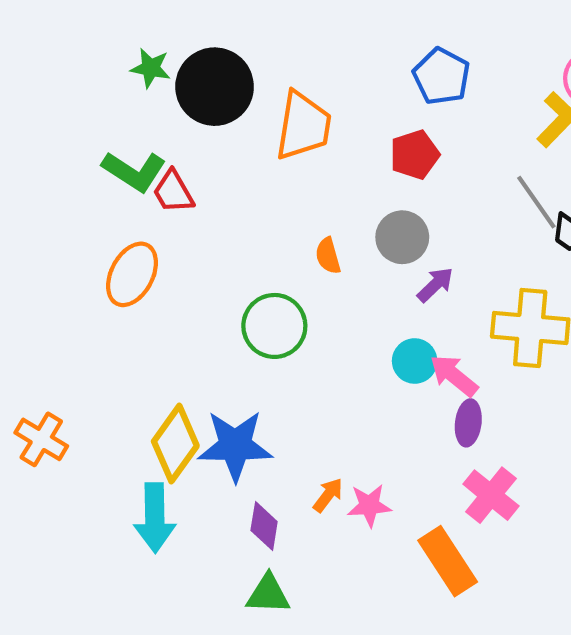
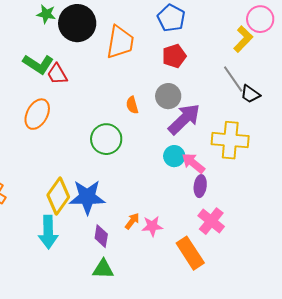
blue pentagon: (441, 76) -> (171, 18), moved
purple arrow: (435, 285) -> (184, 119), size x1.8

